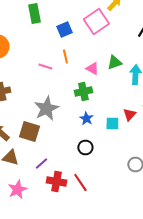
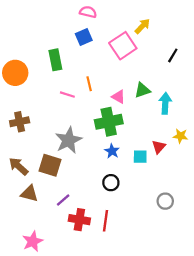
green rectangle: (34, 14) -> (55, 60), moved
blue square: (64, 30) -> (84, 37), moved
green cross: (83, 92) -> (109, 122), size x1.4
red line: (80, 182) -> (105, 221), turned 42
pink star: (17, 190) -> (33, 241), moved

